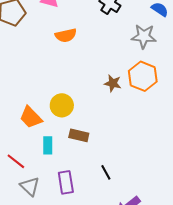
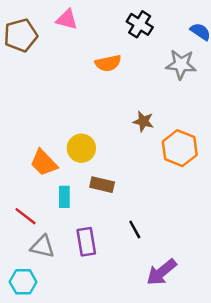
orange semicircle: (66, 35) -> (108, 63), moved
orange hexagon: (143, 76) -> (180, 148), moved
gray triangle: (30, 186) -> (43, 247), turned -30

